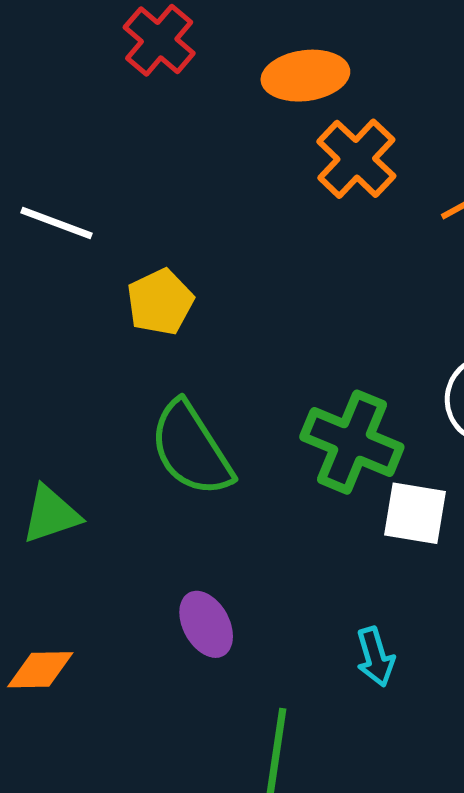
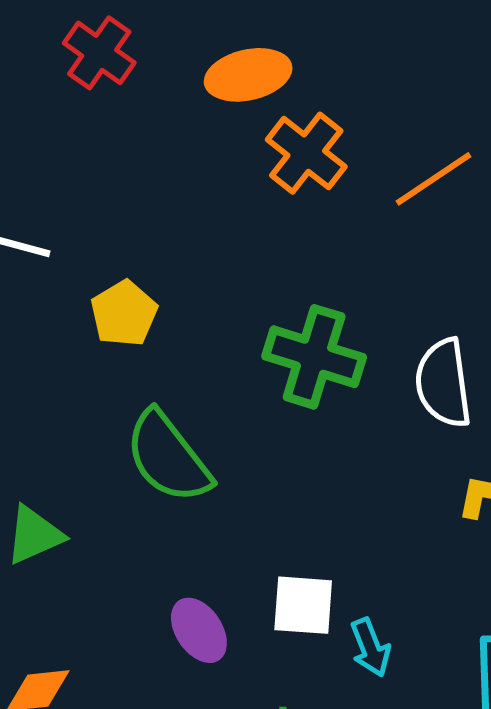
green cross: (352, 442) -> (314, 357), moved
white square: (415, 513) -> (303, 605), moved

